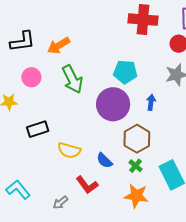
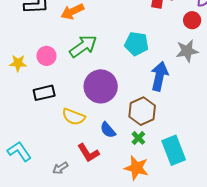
pink circle: (31, 77) -> (46, 56), moved
green arrow: (72, 79) -> (83, 46), turned -104
blue arrow: (151, 102) -> (159, 76), size x1.8
purple circle: (113, 104) -> (101, 86), moved

